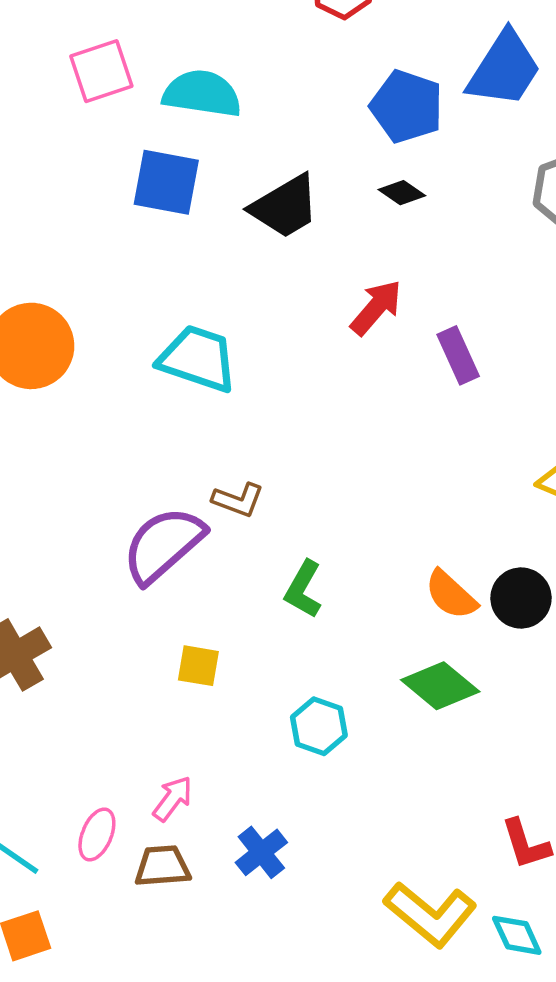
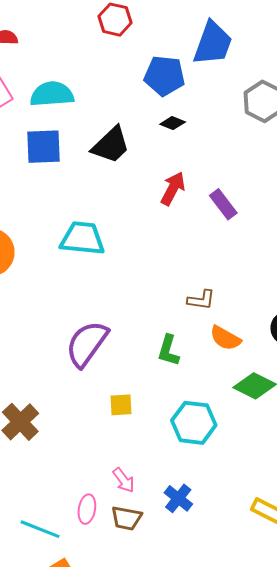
brown L-shape: (238, 500) -> (201, 300), moved
orange semicircle: (451, 595) -> (225, 338), moved
cyan hexagon: (319, 726) -> (194, 423), size x1.4
pink arrow: (173, 799) -> (124, 480), turned 120
brown trapezoid: (162, 866) -> (126, 518), turned -152

